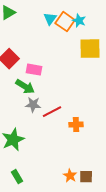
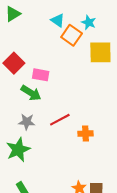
cyan triangle: (50, 19) -> (58, 20), turned -32
orange square: (65, 22) -> (72, 35), moved
gray star: (33, 105) -> (27, 122), moved

